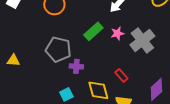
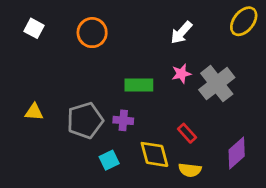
green rectangle: (93, 31) -> (139, 85), moved, turned 42
gray pentagon: (58, 49) -> (85, 120), moved, turned -30

